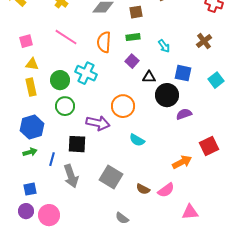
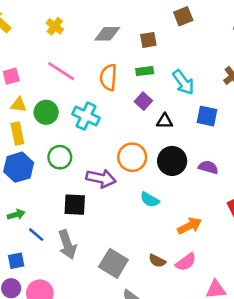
cyan arrow: (164, 46) -> (183, 82), size x1.5
green circle: (60, 80) -> (46, 112), moved
black circle: (167, 95) -> (172, 161), moved
purple semicircle: (184, 114) -> (208, 167), turned 35
blue hexagon: (32, 127) -> (19, 167), moved
blue line: (52, 159) -> (36, 235), moved, turned -64
orange arrow: (182, 162) -> (190, 226), moved
gray square: (111, 177) -> (113, 263), moved

